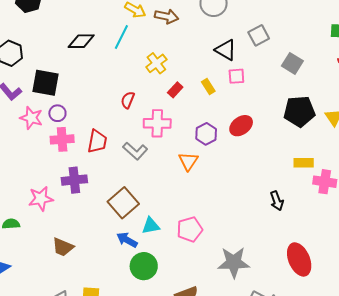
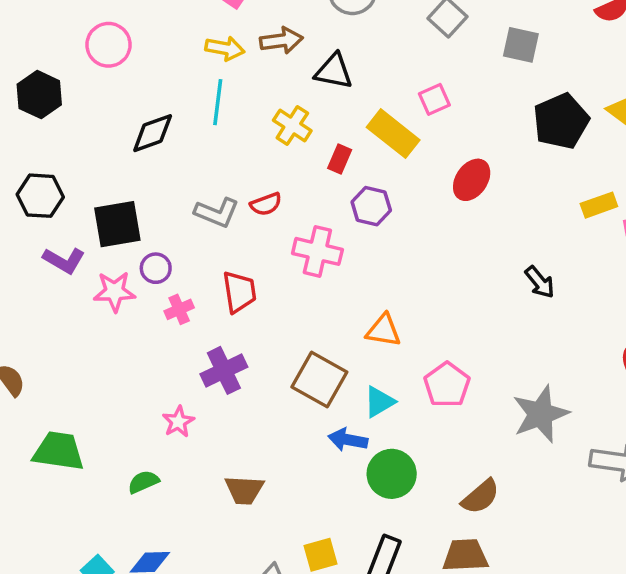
black triangle: (226, 50) -> (334, 71), moved
yellow rectangle: (208, 86) -> (393, 134), size x1.8
red semicircle: (128, 100) -> (266, 204), turned -114
pink cross: (157, 123) -> (317, 251), moved, turned 32
purple hexagon: (206, 134) -> (371, 206), moved
pink cross: (62, 139) -> (179, 309), size x0.7
gray L-shape: (135, 151) -> (217, 213), moved
orange triangle: (188, 161) -> (383, 331), moved, turned -35
pink star: (41, 199) -> (178, 422), size x0.7
black arrow: (277, 201) -> (540, 282), moved

